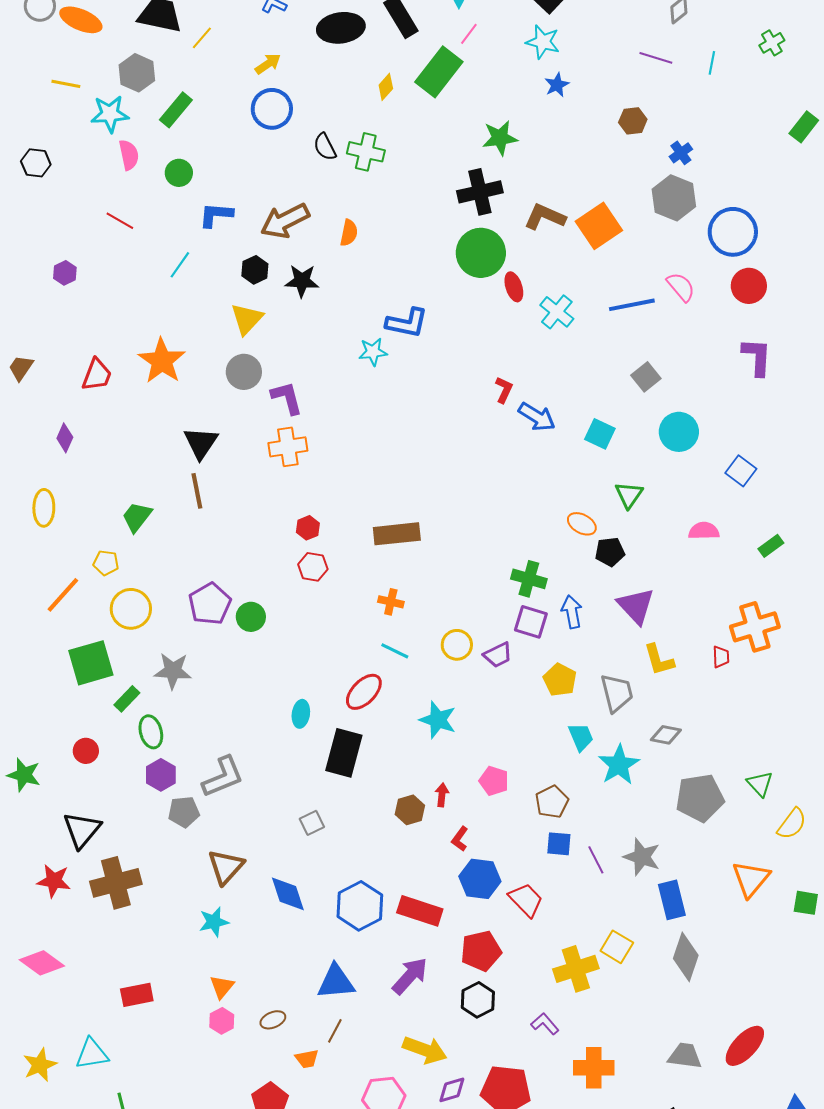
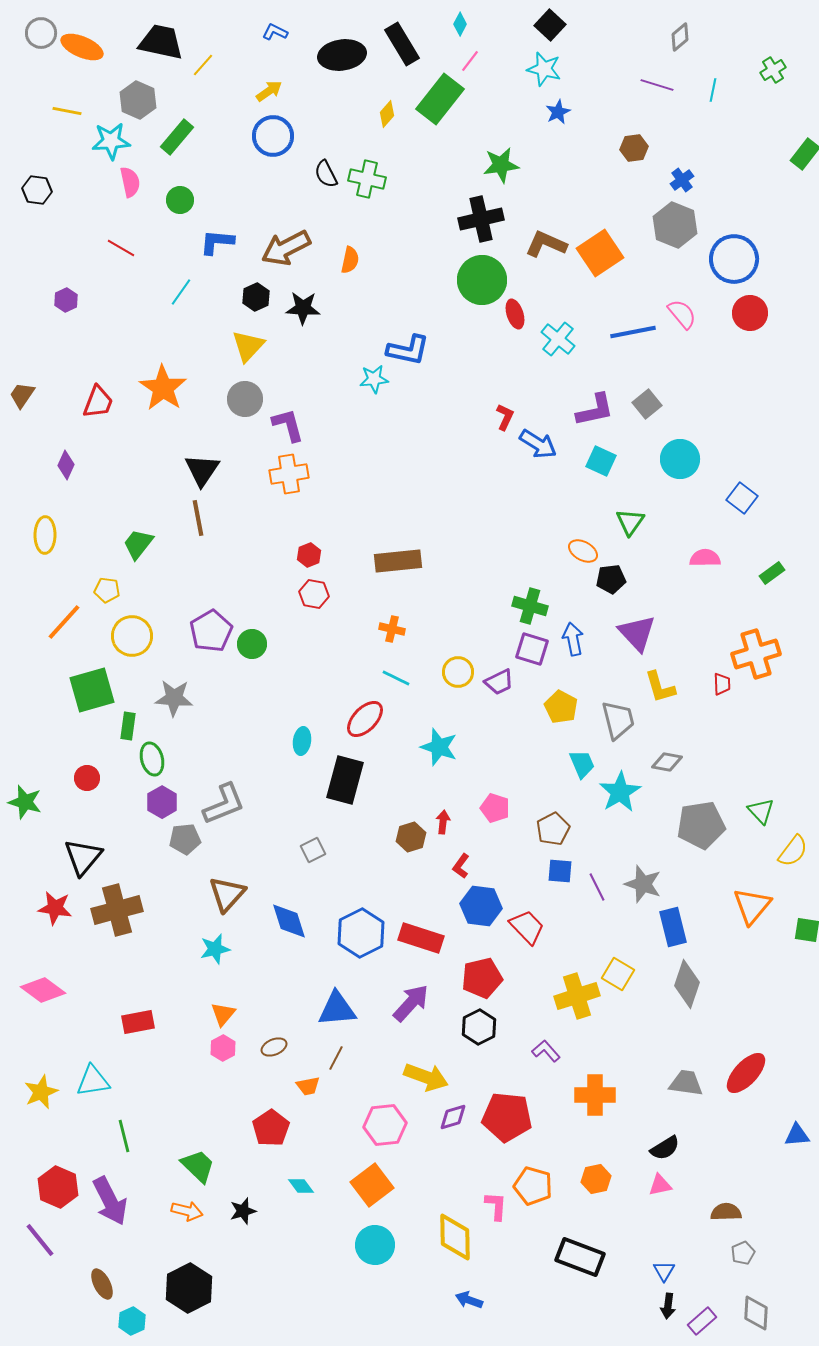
purple L-shape: (757, 357) -> (595, 410), moved, turned 75
green rectangle: (127, 699) -> (128, 726), turned -36

